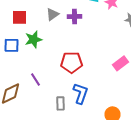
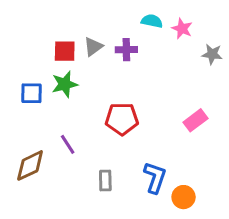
red square: (20, 17) -> (65, 51), moved
blue L-shape: (80, 93) -> (155, 177), moved

